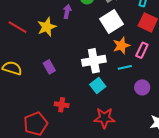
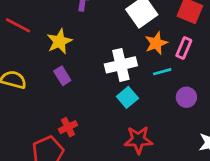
yellow star: (47, 27) -> (59, 41), moved
red cross: (62, 105) -> (68, 127), moved, turned -32

